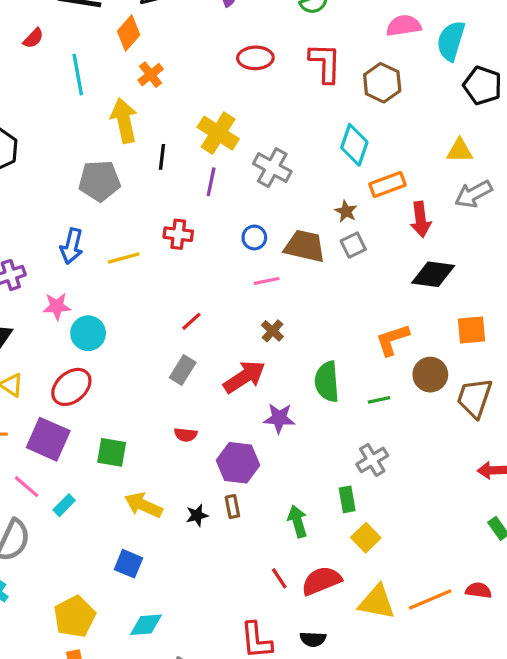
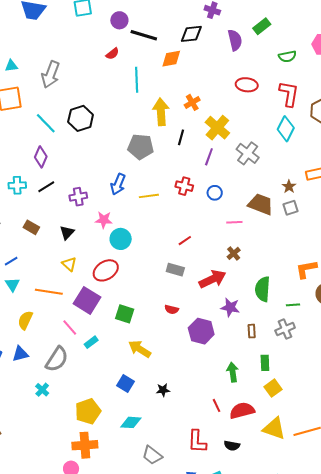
orange diamond: (129, 33) -> (171, 59), turned 30
orange cross: (151, 75) -> (192, 102), moved
cyan diamond: (354, 145) -> (286, 129), moved
blue circle: (254, 237) -> (215, 193), moved
gray rectangle: (183, 370) -> (175, 270), turned 66
gray cross: (372, 460) -> (285, 329), moved
brown rectangle: (232, 507) -> (252, 331), moved
black star: (197, 515) -> (163, 390), moved

